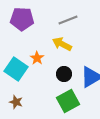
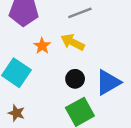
orange star: (37, 58) -> (42, 46), moved

